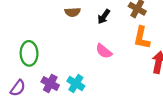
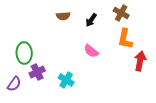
purple cross: (50, 84) -> (37, 72), moved, turned 35

